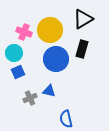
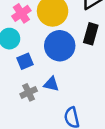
pink cross: (24, 32) -> (21, 13), turned 35
blue square: (18, 72) -> (25, 61), moved

